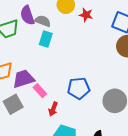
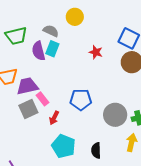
purple semicircle: (27, 15) -> (39, 51), moved
red star: (86, 15) -> (96, 52), moved
gray square: (13, 104) -> (28, 109), moved

